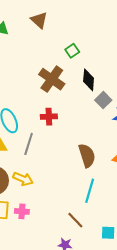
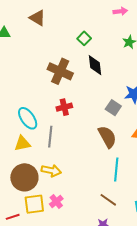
green square: (72, 51) -> (84, 38), moved
gray square: (103, 100) -> (113, 108), moved
pink cross: (22, 211) -> (56, 201), turned -32

